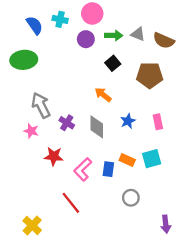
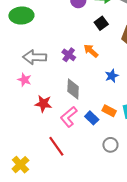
gray arrow: (41, 105) -> (35, 57), turned -65
purple cross: (67, 123) -> (69, 55), moved
gray diamond: (97, 127) -> (73, 89), moved
blue rectangle: (108, 169) -> (92, 118), turned -56

